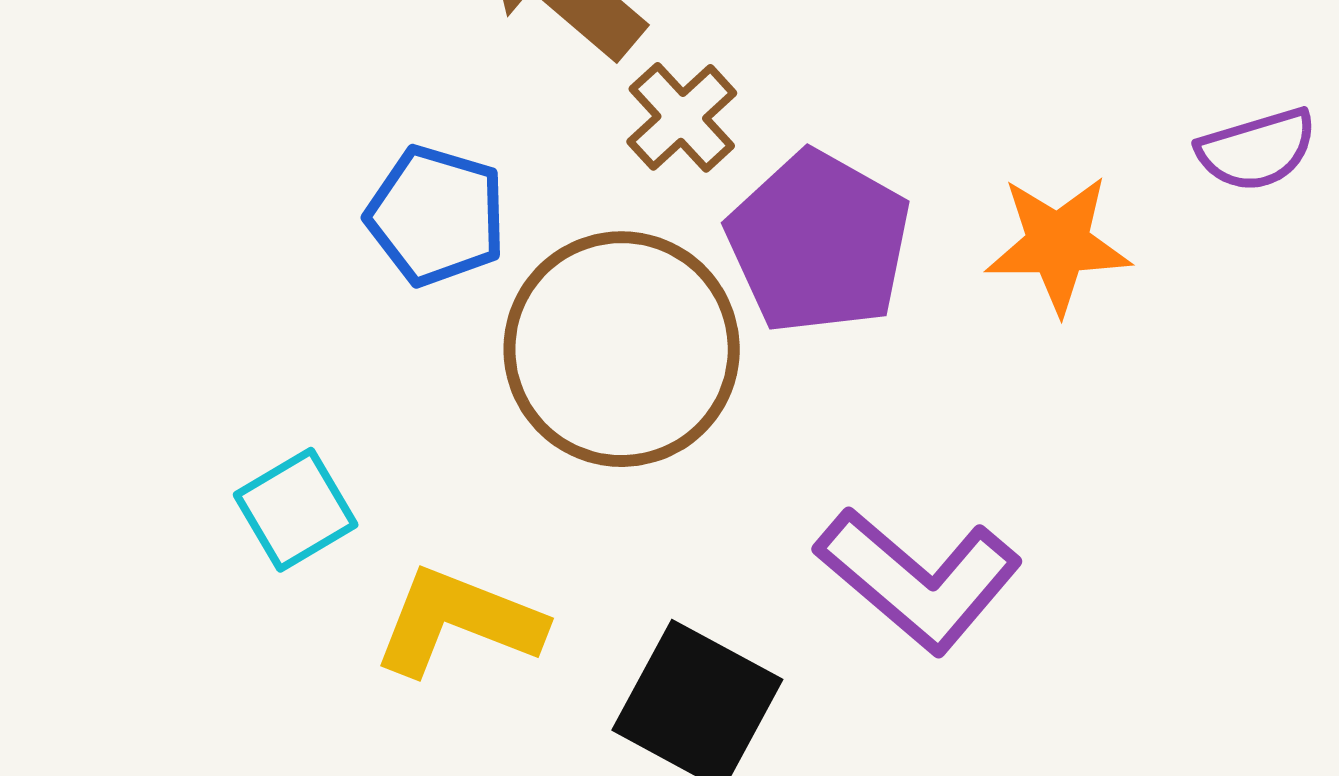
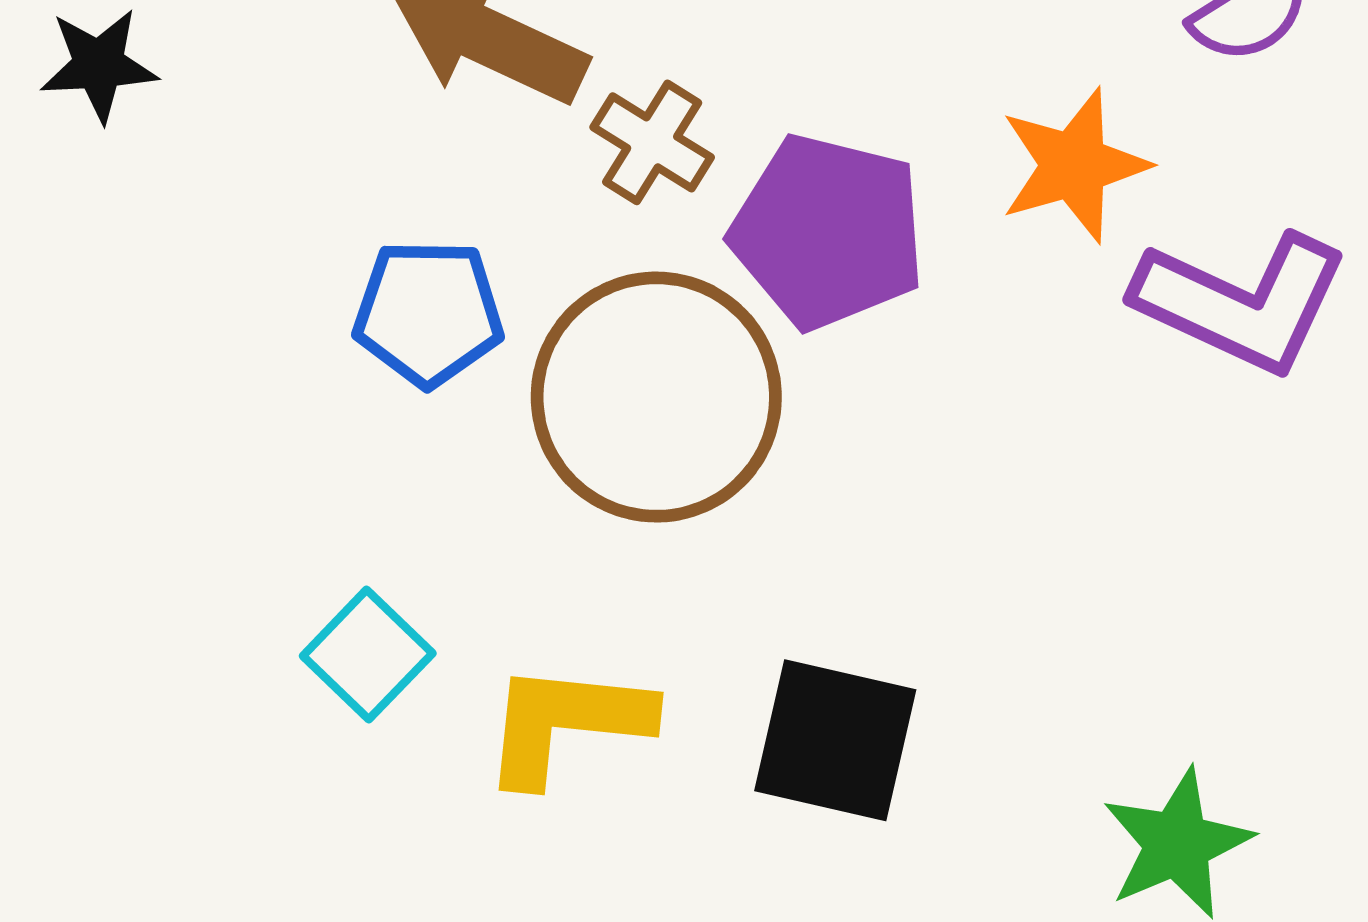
purple L-shape: (919, 580) -> (1241, 302), moved

